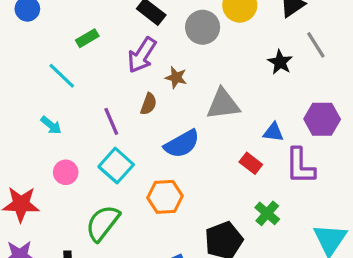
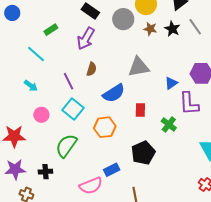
black star: (280, 62) -> (172, 29), moved
brown star: (176, 77) -> (150, 29), moved
blue triangle: (273, 132) -> (171, 83), turned -40
red rectangle: (251, 163) -> (140, 110), moved, turned 56
green cross: (267, 213) -> (169, 124), moved

